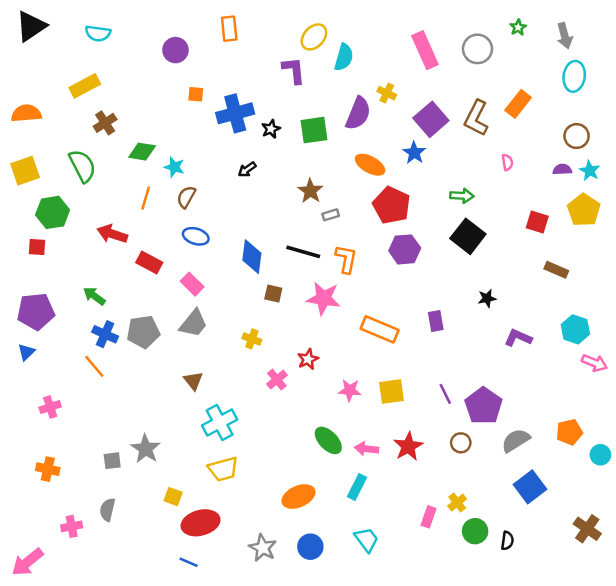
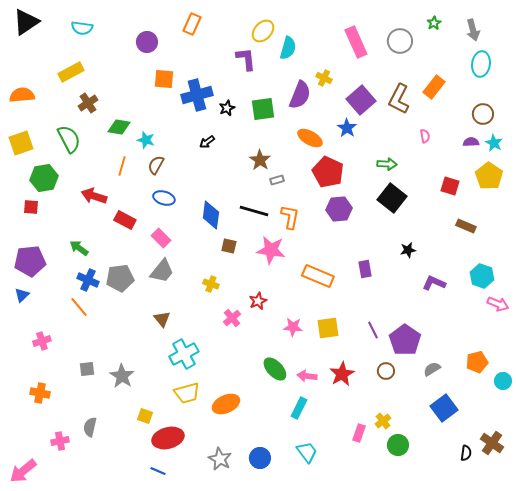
orange rectangle: (229, 29) -> (192, 24), turned 30
orange square: (196, 94) -> (164, 79), size x1.5
gray semicircle: (516, 440) -> (432, 369), size x0.7
gray square: (112, 461) -> (87, 369), moved
orange ellipse: (298, 497) -> (226, 404), moved
black semicircle: (507, 541) -> (466, 453), moved

